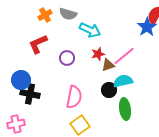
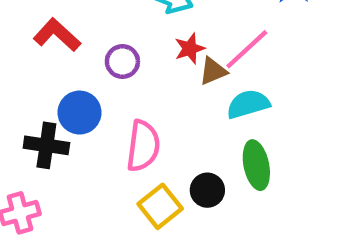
red L-shape: (38, 44) -> (57, 35), turned 70
blue circle: (21, 80) -> (80, 113), moved
black circle: (109, 90) -> (207, 190), moved

